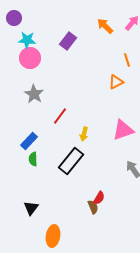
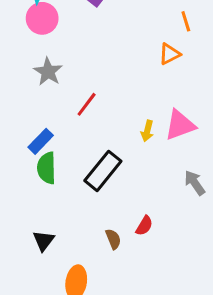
yellow arrow: (84, 134) -> (147, 131), moved
green semicircle: (33, 159) -> (47, 168), size x1.5
brown semicircle: (93, 207) -> (113, 239), moved

